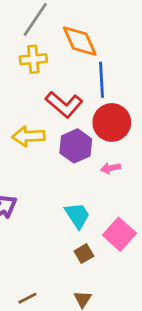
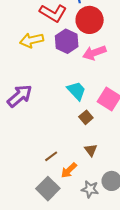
pink arrow: (111, 168) -> (94, 53), size x1.6

